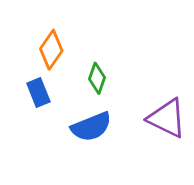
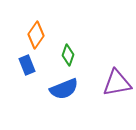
purple triangle: (167, 118) -> (117, 83), turned -36

